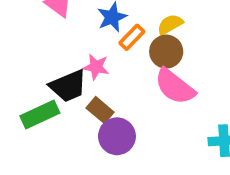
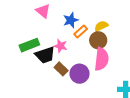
pink semicircle: (175, 87) -> (102, 59), turned -125
green rectangle: (40, 115) -> (29, 45), moved
purple circle: (117, 136) -> (79, 74), moved

